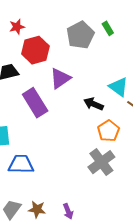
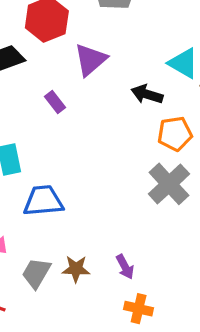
purple rectangle: (35, 103) -> (55, 102), size x0.5
orange pentagon: (108, 131) -> (175, 134), turned 30

